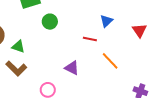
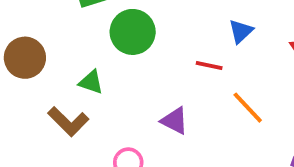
green circle: (50, 22) -> (133, 32), size x1.5
green triangle: (18, 47) -> (91, 82), moved

